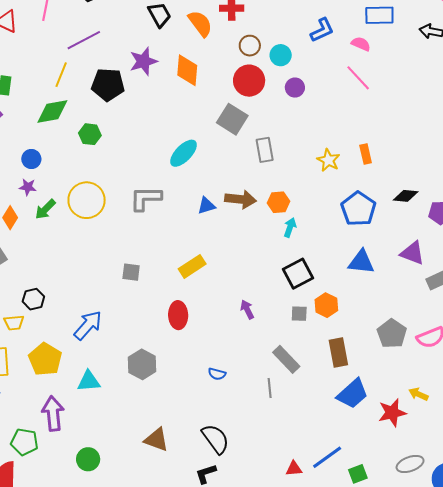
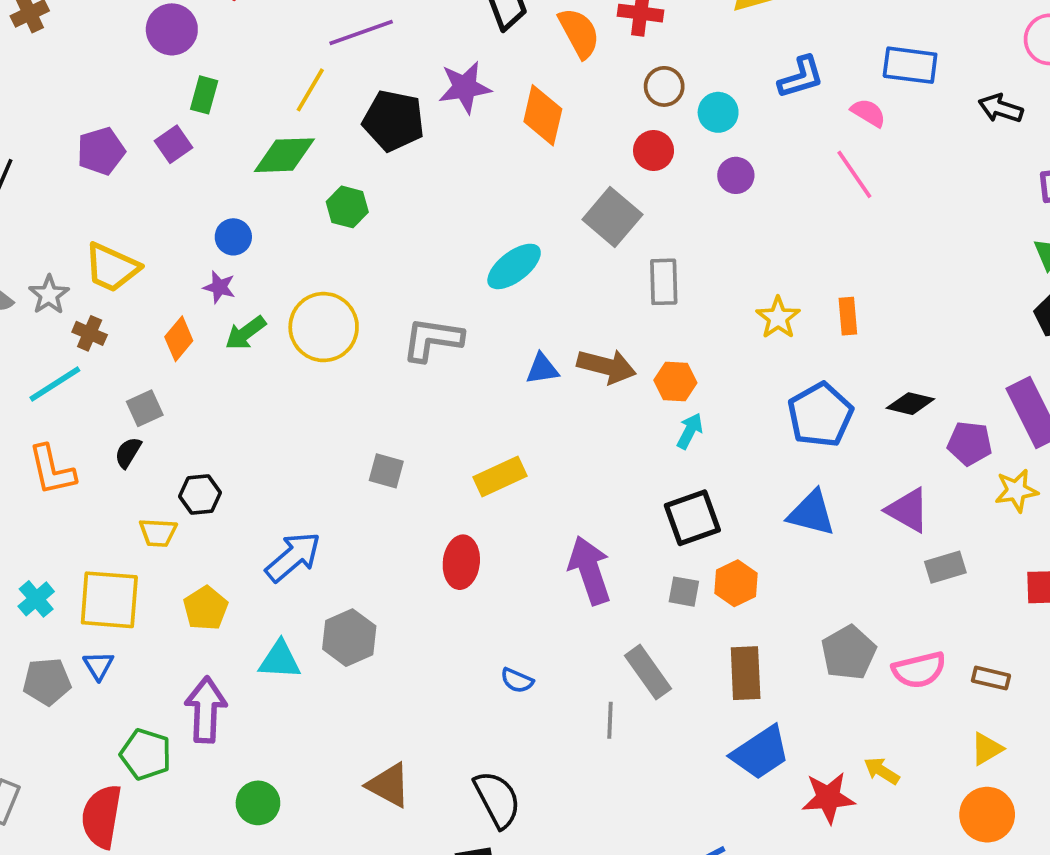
red circle: (249, 81) -> (654, 150), size x0.7
purple arrow: (247, 310) -> (590, 570), size x1.8
yellow pentagon: (45, 359) -> (206, 608), size x0.7
gray hexagon: (142, 364) -> (349, 638), moved

